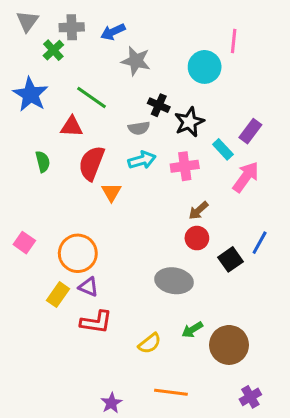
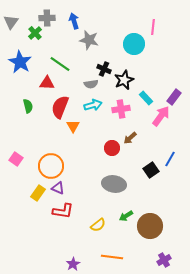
gray triangle: (27, 21) -> (11, 22), moved
blue arrow: (113, 32) -> (74, 21), turned 98
purple rectangle: (250, 131) -> (174, 97), moved
red circle: (197, 238) -> (112, 148), moved

